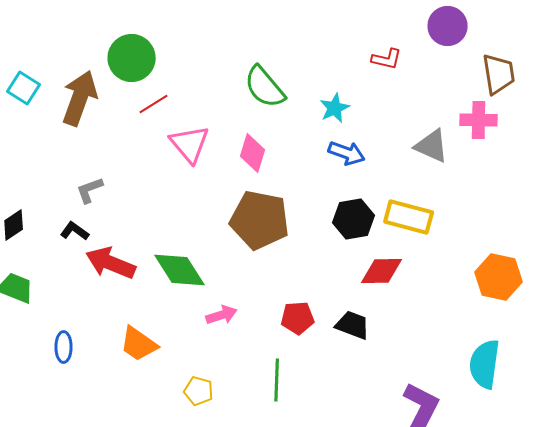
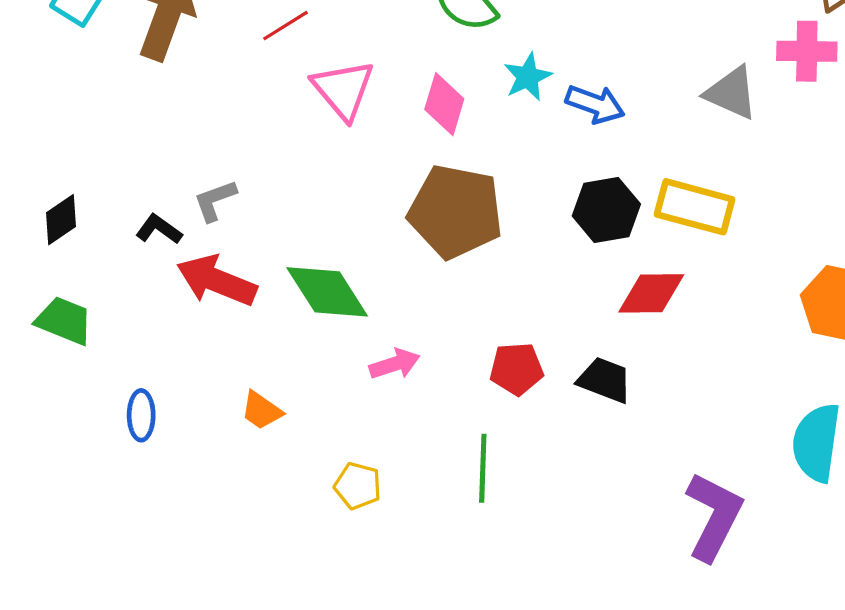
cyan star: (335, 108) -> (528, 77), moved
gray L-shape: (90, 190) -> (215, 200), moved
orange trapezoid: (139, 344) -> (261, 410), size x0.7

